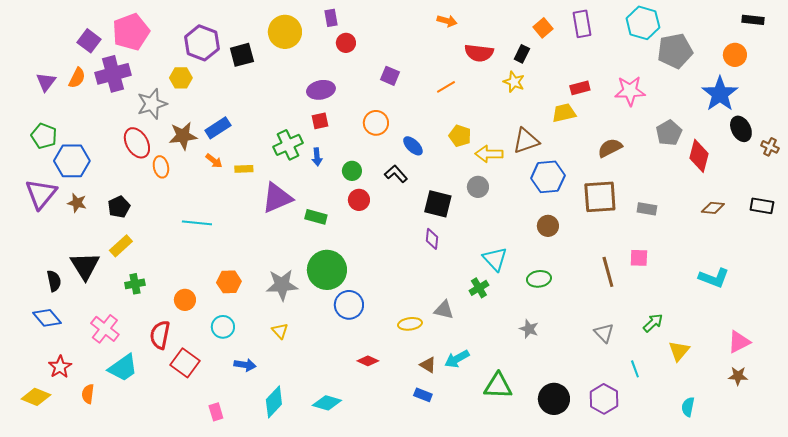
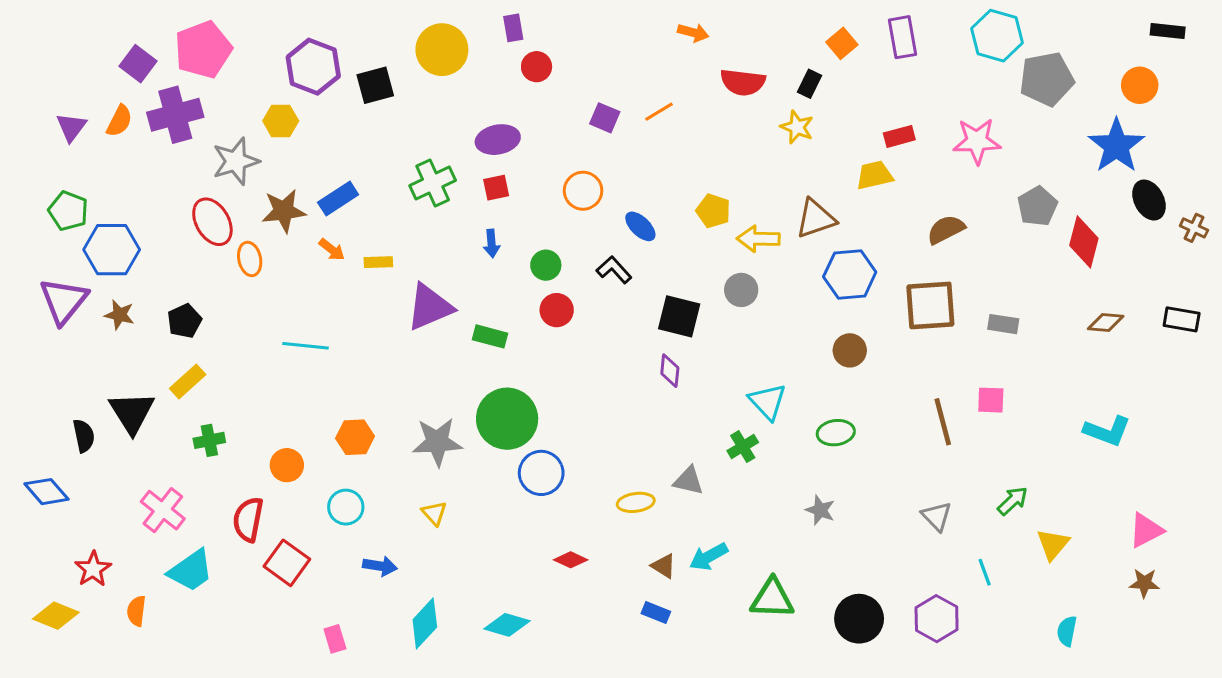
orange line: (446, 87) -> (659, 112), moved
green cross: (288, 145) -> (433, 183), moved
blue diamond: (47, 318) -> (47, 492), moved

